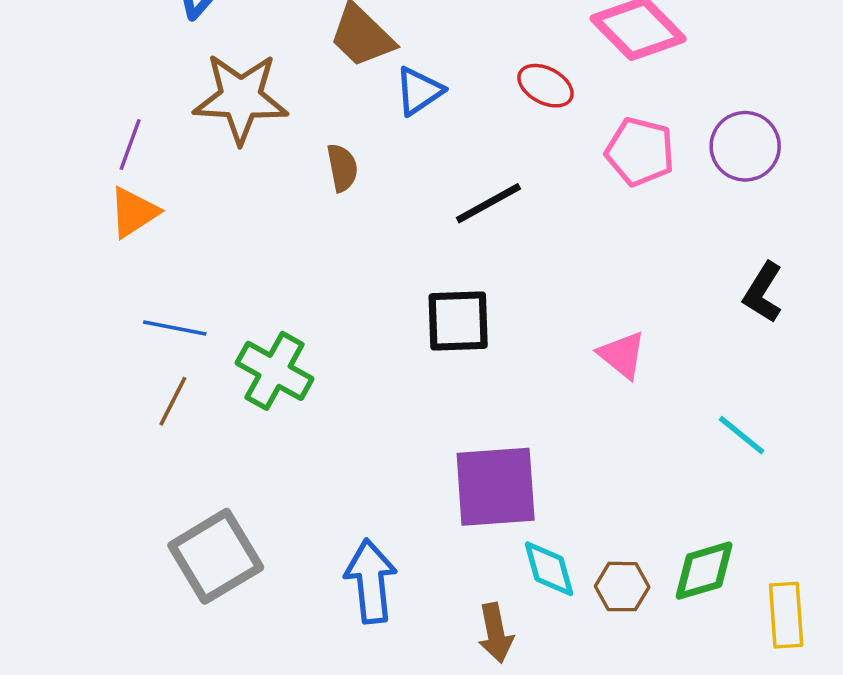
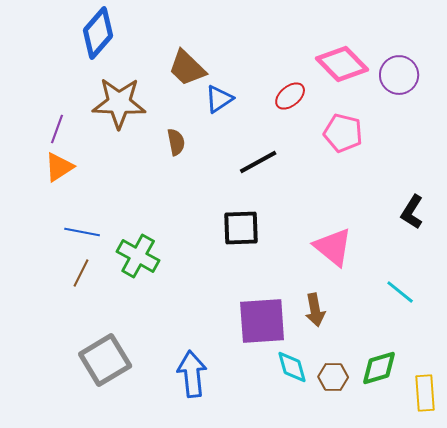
red ellipse: (545, 86) -> (290, 96), turned -68
purple circle: (745, 146) -> (399, 75), moved
pink triangle: (622, 355) -> (333, 247), size x1.4
brown arrow: (496, 633) -> (315, 310), moved

